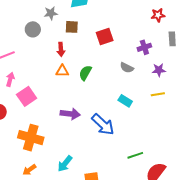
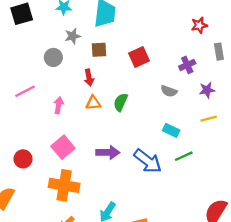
pink arrow: (10, 79) -> (59, 105), moved
pink square: (27, 96) -> (63, 147), moved
green line: (135, 155) -> (184, 156), moved

